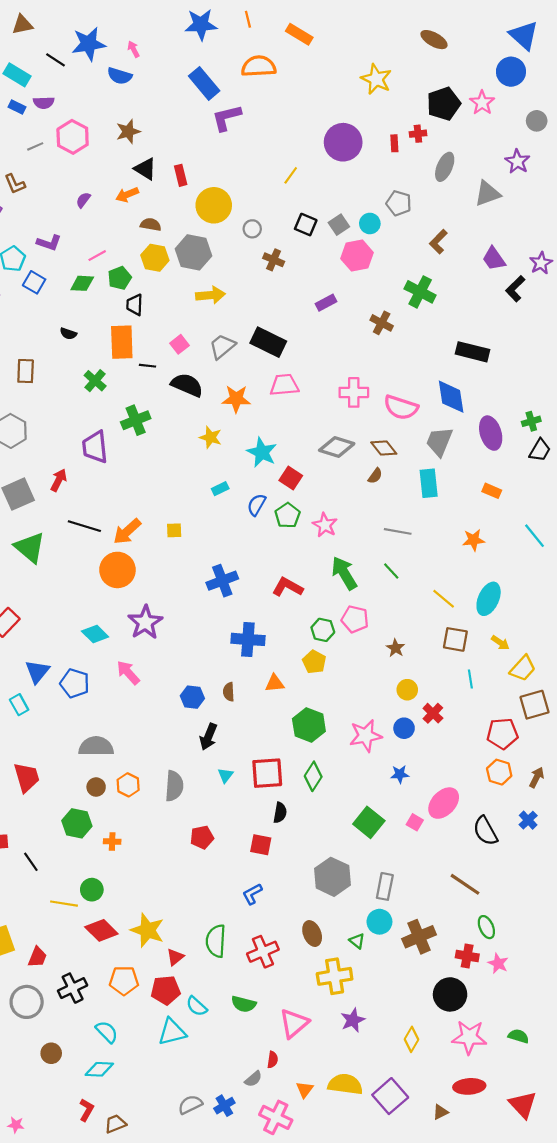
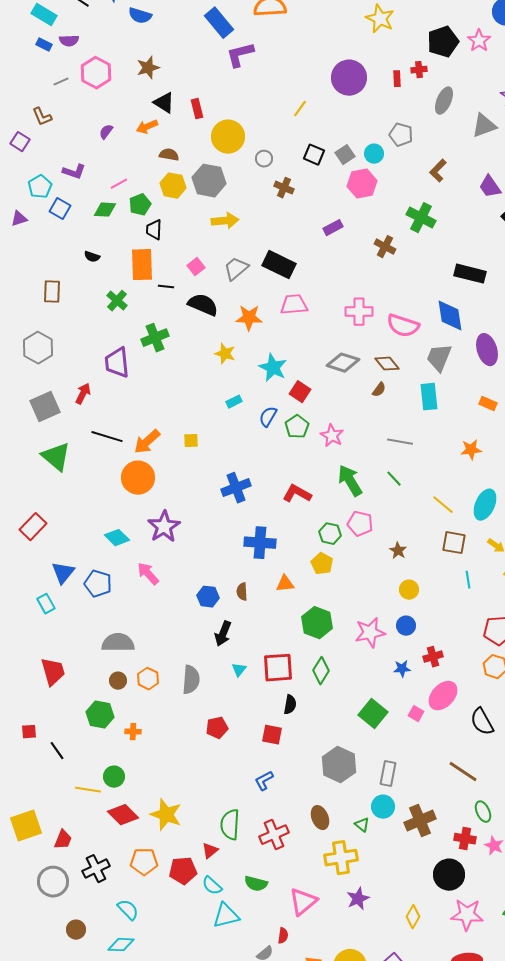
red cross: (433, 713) -> (433, 657), moved, turned 30
red triangle: (175, 957) -> (210, 851), moved
cyan triangle: (172, 1032) -> (226, 916), moved

